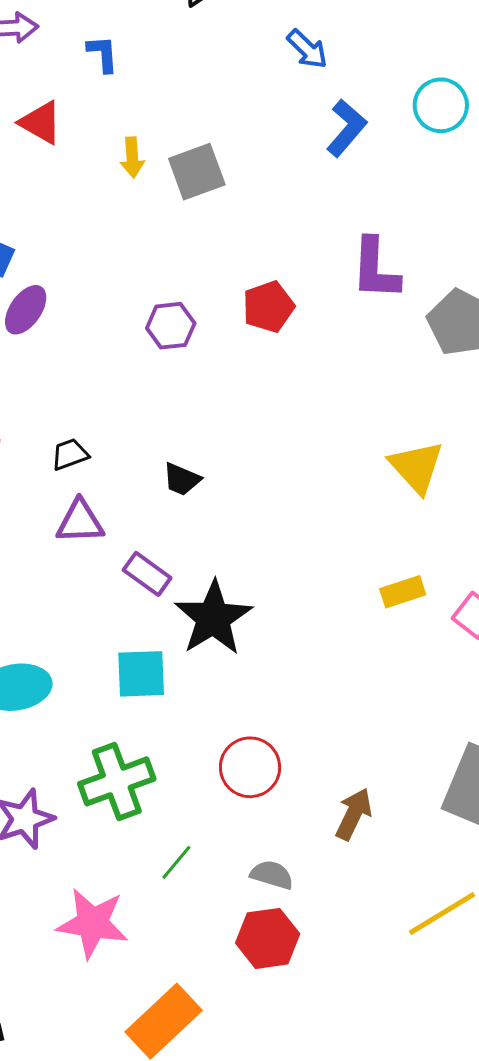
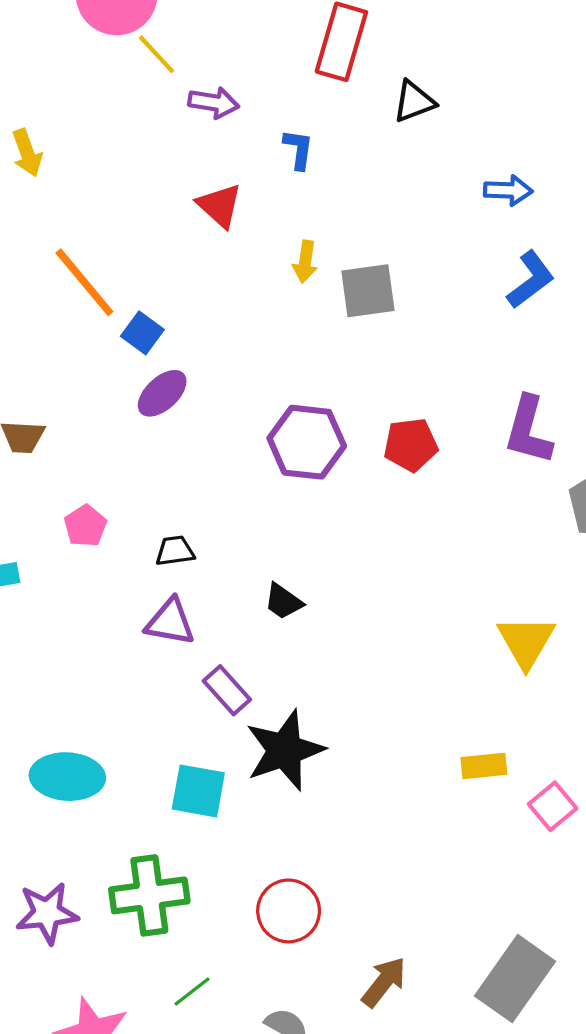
blue arrow: (307, 49) -> (508, 190), turned -54
purple hexagon: (171, 326) -> (307, 442), size x1.5

